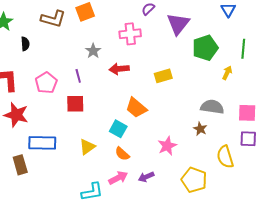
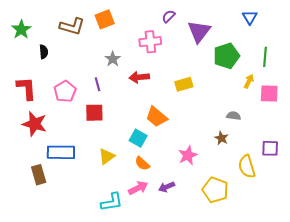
gray semicircle: (212, 107) -> (234, 116), size x0.6
pink square: (247, 113) -> (269, 93), moved

